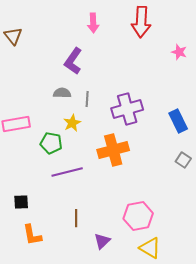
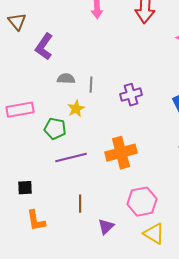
purple L-shape: (73, 61) -> (44, 47), moved
purple cross: (127, 109) -> (131, 95), size x0.7
orange cross: (113, 150) -> (121, 153), moved

